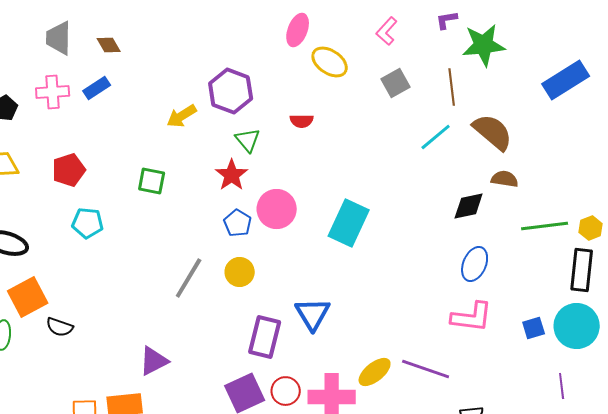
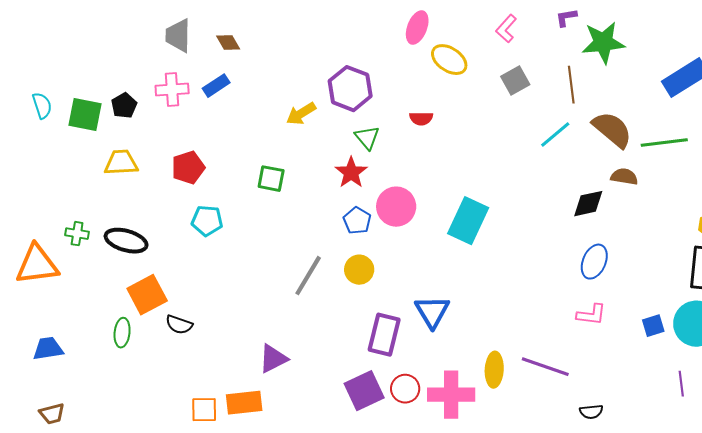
green line: (545, 226) -> (664, 143), moved
pink L-shape: (472, 317) -> (591, 315), size x0.7
yellow ellipse: (375, 372) -> (494, 370), turned -48

